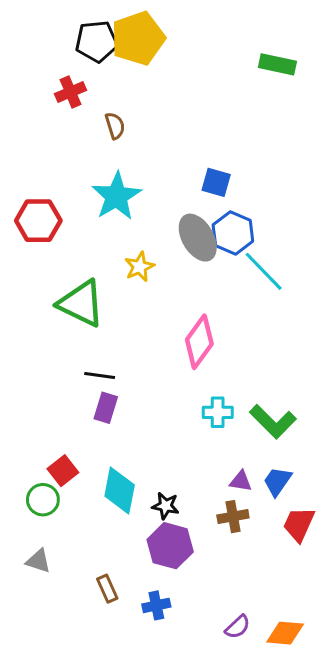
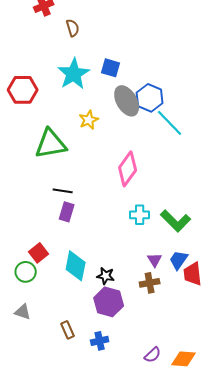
blue square: (216, 182) -> (111, 68), moved
green triangle: (81, 303) -> (51, 144), turned -36
purple triangle: (241, 481) -> (155, 260), turned 49
red trapezoid: (299, 524) -> (193, 274), moved, turned -30

